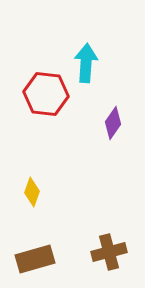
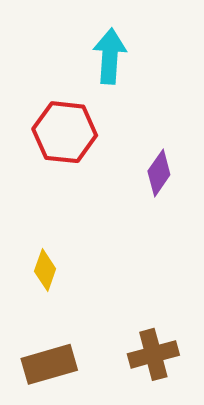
cyan arrow: (86, 63) -> (110, 56), moved

